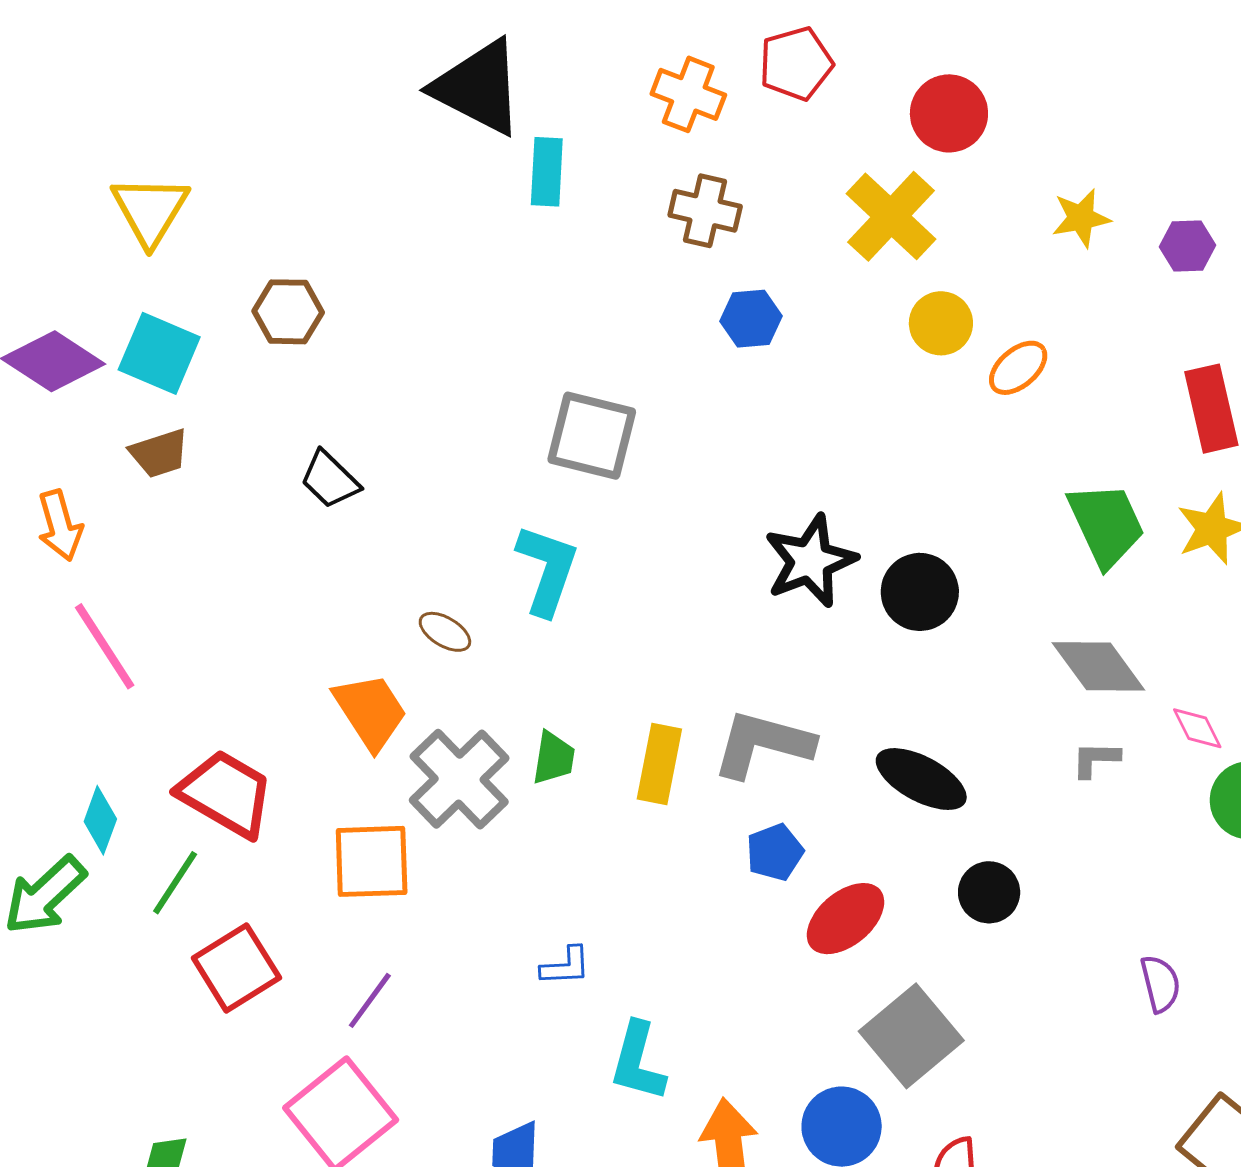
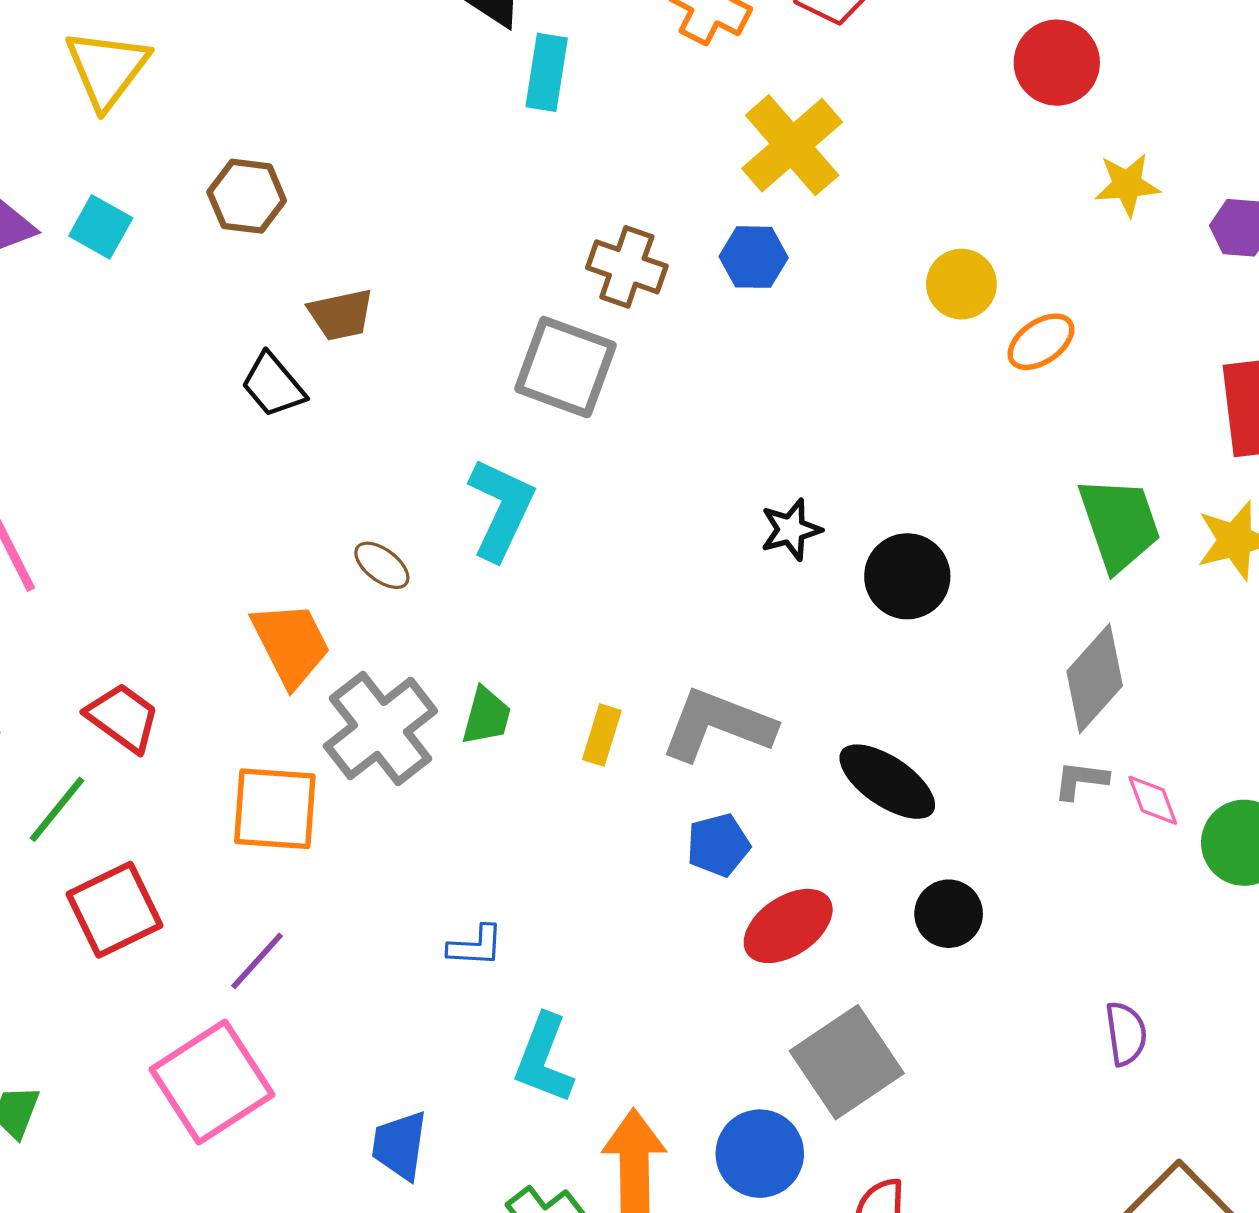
red circle: (949, 113) -> (1057, 63), moved
brown cross: (705, 211) -> (627, 267), moved
yellow cross: (891, 216) -> (792, 145), moved
cyan square: (159, 353) -> (101, 227), size x0.7
brown trapezoid: (159, 453) -> (341, 315), moved
black star: (810, 561) -> (791, 530), size x0.6
gray diamond: (1098, 666) -> (1095, 679), turned 72
pink diamond: (1197, 728) -> (1153, 800), moved
yellow rectangle: (659, 764) -> (602, 735), size x0.7
red trapezoid: (226, 794) -> (123, 718), size x0.7

